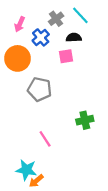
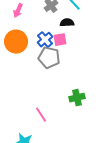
blue cross: (41, 37) -> (45, 40), moved
gray pentagon: (40, 89) -> (49, 58), moved

